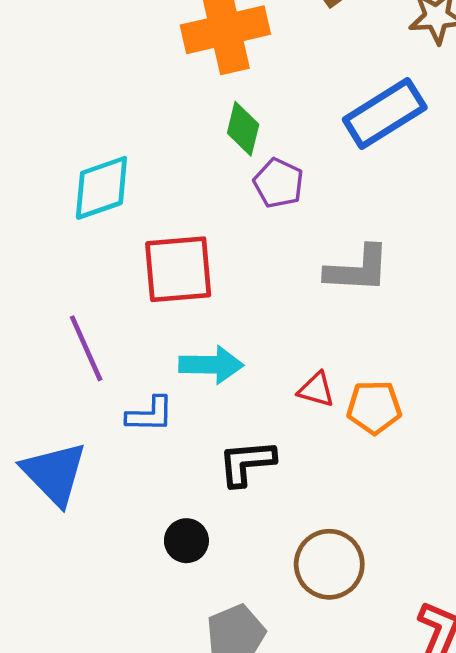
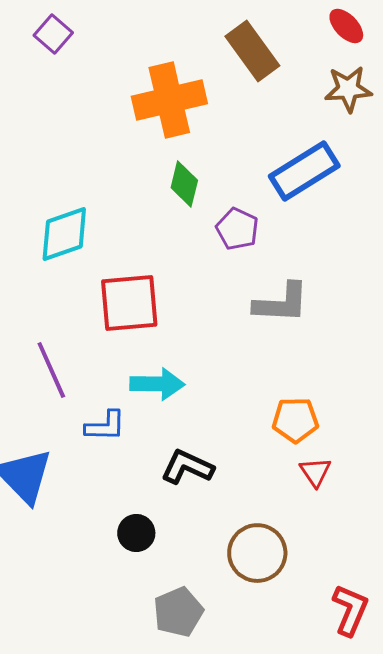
purple pentagon: (278, 183) -> (237, 229), moved
red triangle: (316, 390) -> (315, 472), moved, turned 40
black L-shape: (247, 463) -> (187, 467), turned 30

